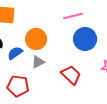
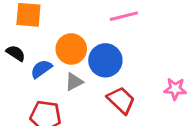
blue circle: (85, 39) -> (105, 60), moved

